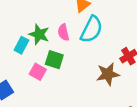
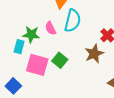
green square: (54, 60) -> (60, 60), moved, turned 35
pink square: (38, 72) -> (37, 65), size x1.6

